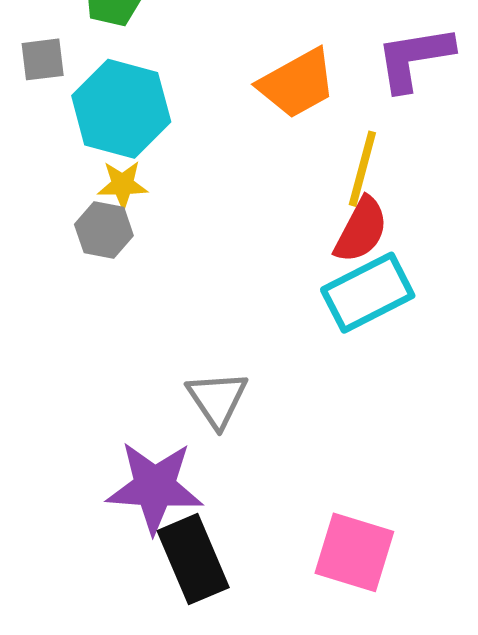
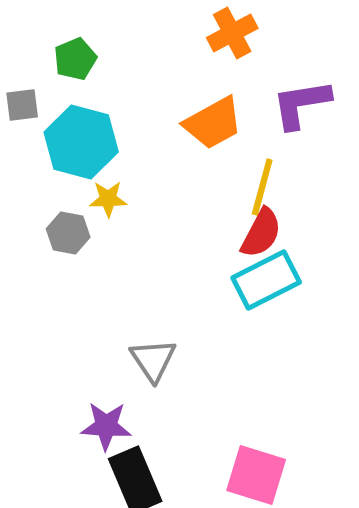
yellow star: (123, 185) -> (108, 199), moved
purple star: (155, 487) -> (106, 426), size x0.7

